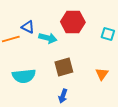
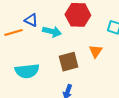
orange triangle: (102, 74) -> (96, 51), moved

